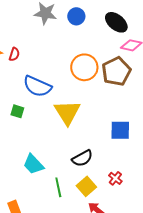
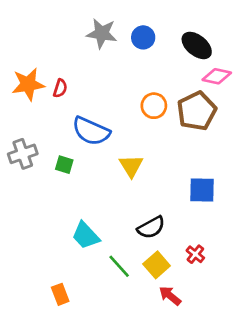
orange circle: (84, 67) -> (154, 106), size x0.7
yellow triangle: (67, 112) -> (131, 166), size x0.7
green line: (58, 187) -> (119, 266), turned -30

